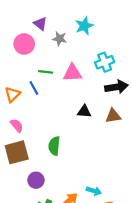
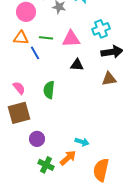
orange triangle: (12, 94) -> (21, 38), moved, turned 49
black triangle: (84, 112) -> (77, 65), moved
green semicircle: (54, 146) -> (49, 90), moved
cyan arrow: (94, 191) -> (82, 142), moved

